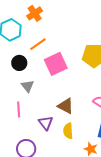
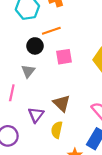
black circle: (19, 63) -> (35, 46), moved
pink square: (56, 64) -> (64, 57), size x0.7

